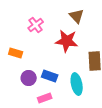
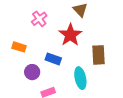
red star: (67, 41) -> (70, 35), turned 30
blue rectangle: (50, 76) -> (53, 59), moved

